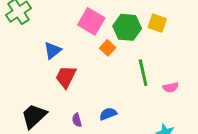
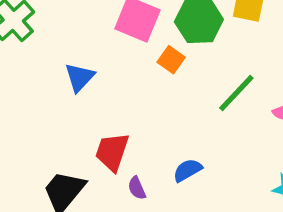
green line: (143, 73) -> (236, 93), turned 64
red trapezoid: (66, 77) -> (112, 152), moved

